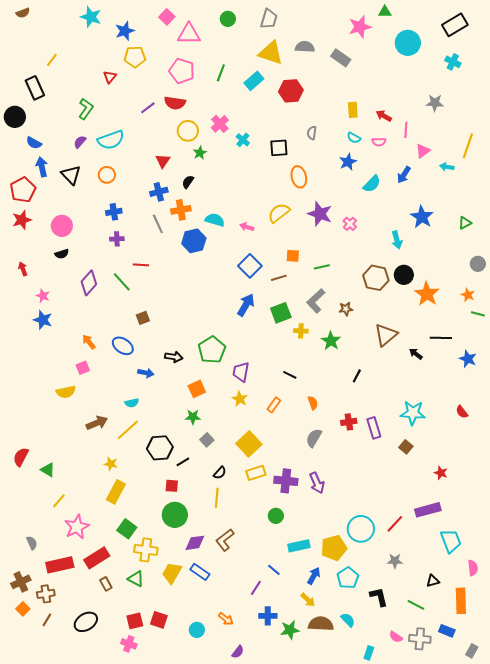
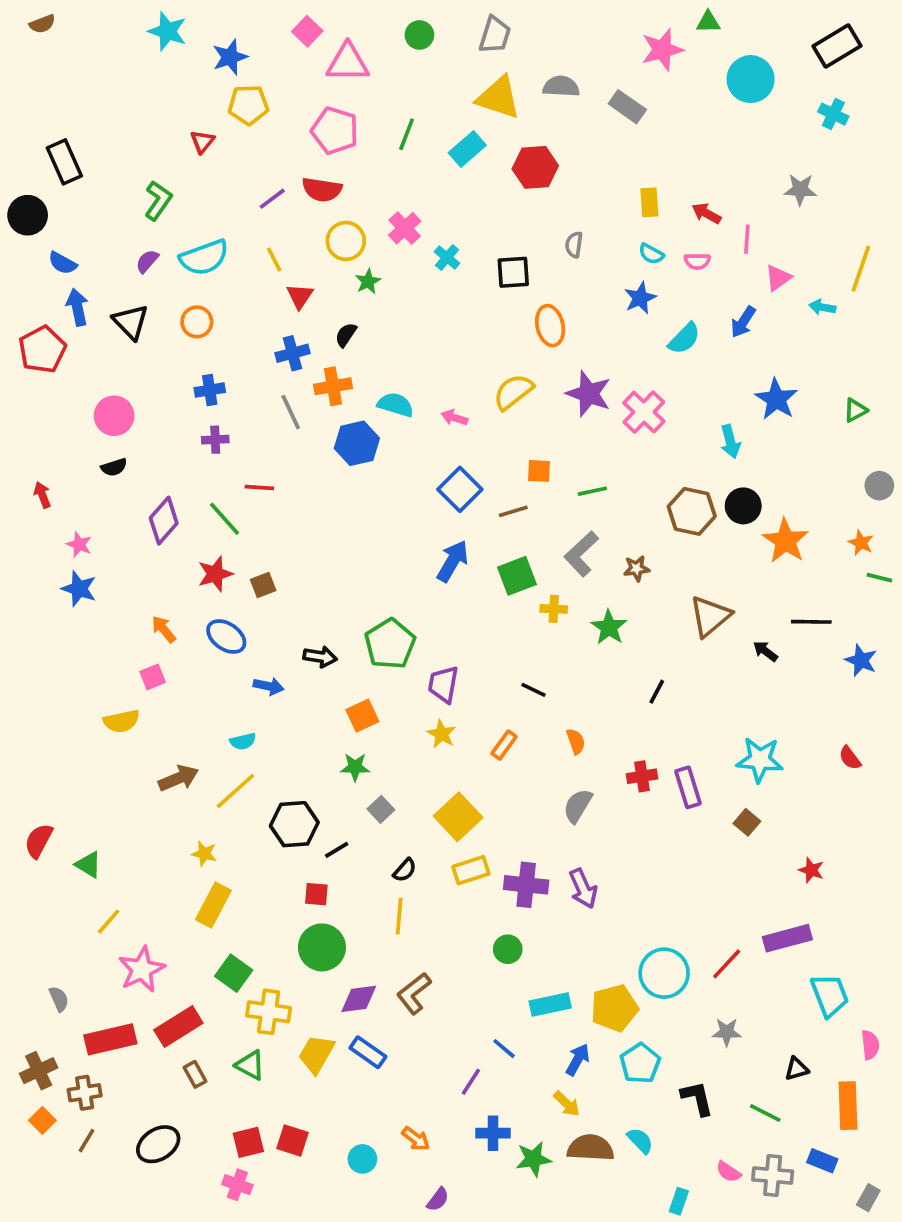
yellow line: (52, 60) -> (274, 259), moved, turned -64
red star: (22, 220) -> (215, 574), moved
pink cross: (350, 224) -> (644, 412), size x1.6

